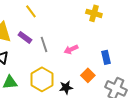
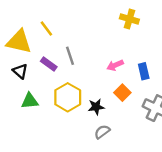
yellow line: (31, 11) -> (46, 28), moved
purple rectangle: (25, 37) -> (49, 64), moved
pink arrow: (71, 49) -> (115, 65), moved

